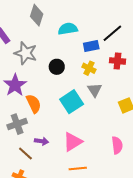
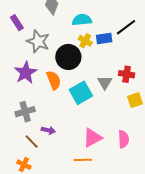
red cross: (117, 61) -> (127, 74), moved
black circle: (57, 67) -> (68, 57), size x1.6
yellow cross: (89, 68) -> (85, 41), moved
orange semicircle: (34, 104) -> (54, 80), moved
pink triangle: (73, 142) -> (92, 138), moved

